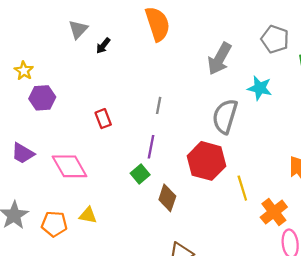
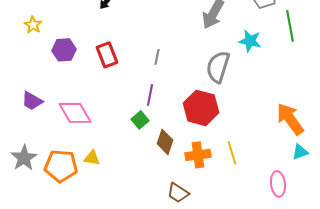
purple hexagon: (42, 98) -> (64, 50), moved
red rectangle: (103, 119) -> (107, 55), moved, size x1.4
yellow line: (242, 188) -> (232, 153), moved
orange cross: (274, 212) -> (198, 155), moved, turned 30
orange pentagon: (54, 224) -> (61, 166), size x1.4

